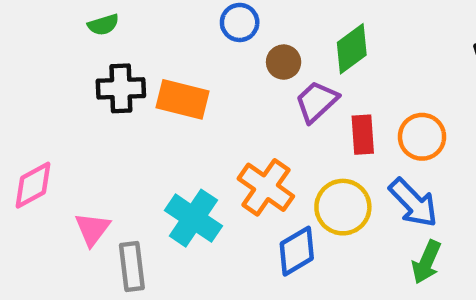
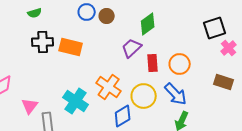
blue circle: (240, 22) -> (87, 12), moved
brown circle: (284, 62) -> (107, 16), moved

